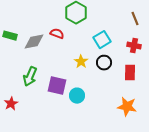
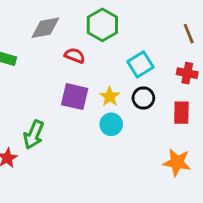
gray diamond: (34, 42) -> (45, 28), moved
green arrow: (30, 77) -> (34, 135), moved
purple square: (57, 86) -> (75, 97), moved
cyan circle: (77, 96) -> (111, 124), moved

